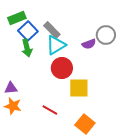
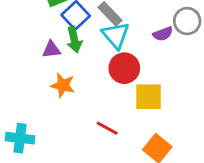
cyan triangle: (56, 45) -> (116, 35), turned -40
purple triangle: (11, 88) -> (51, 50), moved
orange star: (13, 106) -> (63, 85), moved

